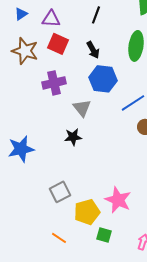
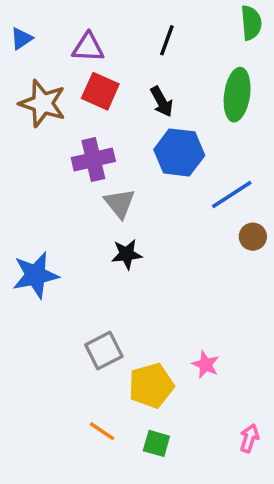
blue triangle: (21, 14) -> (21, 39), moved
gray triangle: (82, 108) -> (120, 203), moved
pink star: (118, 200) -> (206, 365), size x0.6
green square: (104, 235) -> (156, 443), moved

